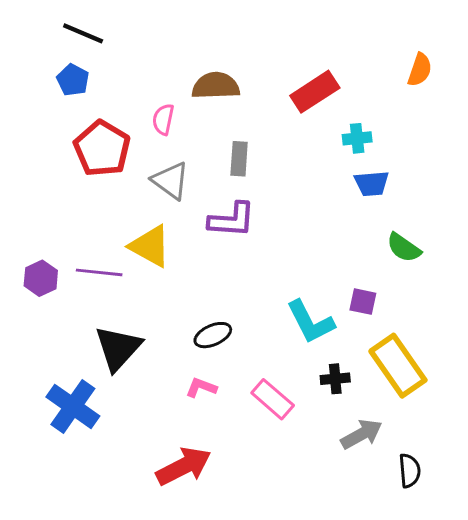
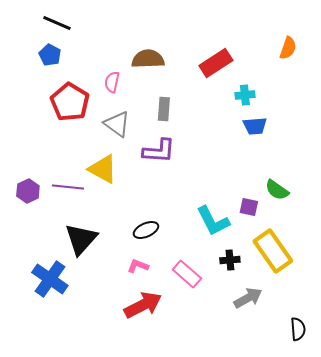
green semicircle: (404, 248) -> (277, 190), moved
red arrow: (184, 466) -> (143, 305), moved
black semicircle: (410, 471) -> (298, 329), moved

